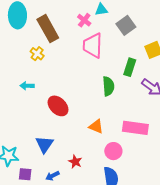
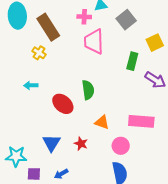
pink cross: (84, 20) -> (84, 17), turned -32
green semicircle: (108, 86) -> (88, 90), moved
red star: (75, 162) -> (81, 144), moved

